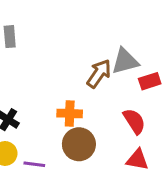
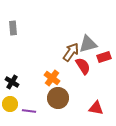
orange cross: (70, 113) -> (52, 78), turned 35
red semicircle: (134, 121) -> (83, 66), moved

